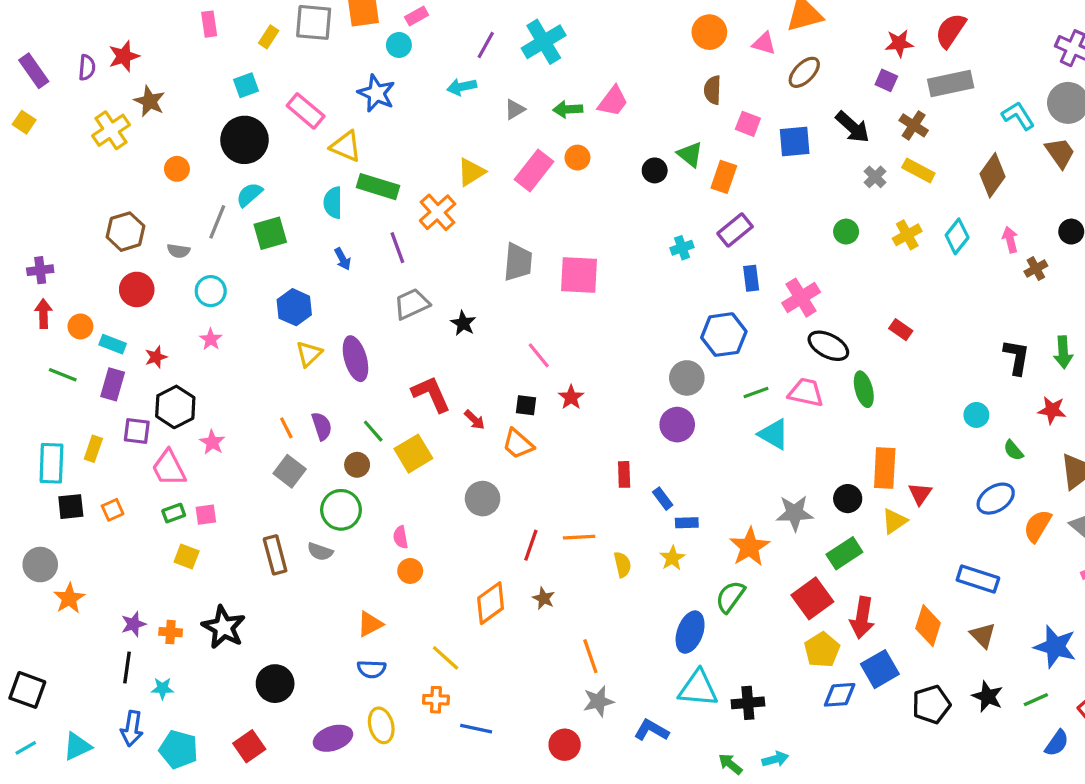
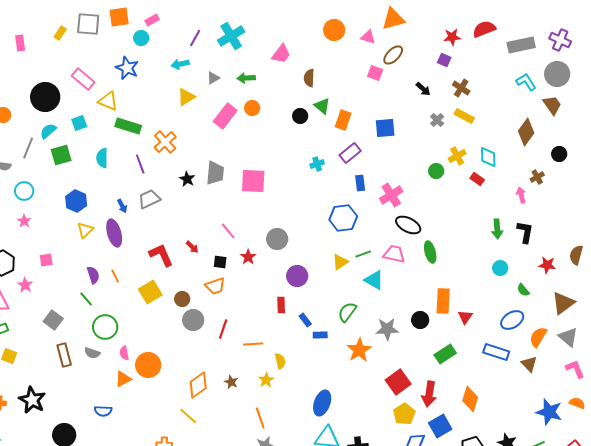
pink rectangle: (209, 24) -> (20, 43), moved
red semicircle: (951, 31) -> (484, 29), turned 35
gray rectangle: (951, 84) -> (521, 45), moved
cyan square: (246, 85) -> (79, 123), moved
brown semicircle: (713, 90) -> (309, 78), moved
pink trapezoid: (613, 101) -> (281, 54), moved
pink square: (748, 124) -> (375, 73), moved
black arrow: (853, 127) -> (423, 89), size x0.7
blue square: (795, 141) -> (385, 128), moved
yellow triangle: (471, 172) -> (186, 97), moved
brown diamond: (992, 175) -> (526, 132), moved
cyan semicircle: (333, 203) -> (102, 158), moved
green circle: (846, 232) -> (436, 171), moved
cyan diamond: (957, 236) -> (488, 157), turned -40
pink arrow: (1010, 240) -> (521, 195), moved
blue arrow: (343, 259) -> (122, 206), moved
black star: (463, 323) -> (187, 179), moved
red rectangle: (901, 330) -> (477, 179), moved
green arrow: (1063, 352) -> (497, 229), moved
gray circle: (687, 378) -> (277, 239), moved
red arrow: (475, 420) -> (192, 247), moved
purple circle: (677, 425) -> (297, 276), moved
orange line: (286, 428) -> (115, 276), moved
green line: (373, 431) -> (86, 299), moved
orange trapezoid: (518, 444) -> (215, 286), turned -60
brown circle: (357, 465) -> (182, 299), moved
gray square: (290, 471) -> (53, 320), moved
pink square: (206, 515) -> (46, 260), moved
yellow triangle: (894, 521) -> (340, 262), moved
pink semicircle: (401, 537) -> (124, 353), moved
red line: (531, 545) -> (223, 329), moved
green rectangle: (844, 553) -> (445, 354), moved
yellow star: (672, 558) -> (266, 380), moved
orange circle: (410, 571) -> (148, 365), size x1.6
blue rectangle: (978, 579) -> (496, 352), moved
green semicircle: (730, 597) -> (347, 312), moved
orange triangle: (370, 624) -> (123, 379), moved
brown triangle: (983, 635) -> (529, 364), moved
yellow line: (446, 658) -> (188, 416), moved
blue semicircle: (372, 669) -> (103, 411), moved

